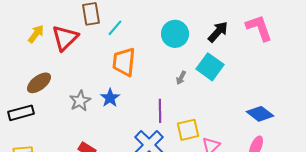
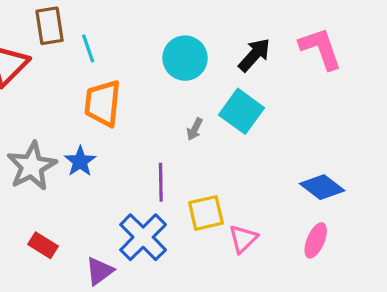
cyan line: (115, 28) -> (88, 48), turned -60
gray star: (80, 101) -> (32, 166), size x1.4

